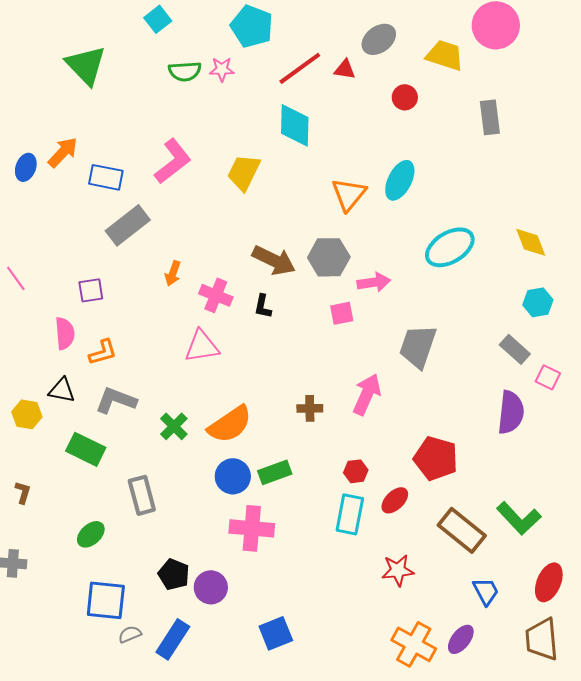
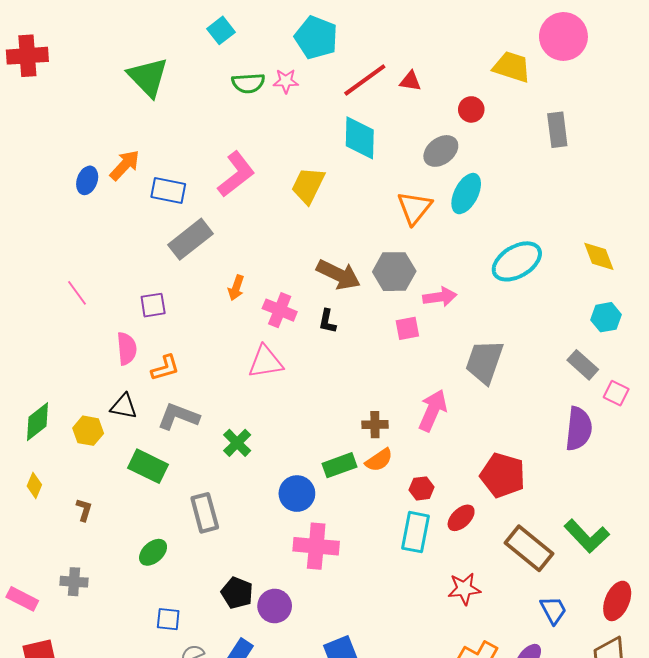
gray ellipse: (379, 39) -> (441, 151), moved
orange semicircle: (230, 424) -> (379, 460), moved, size x0.6
green rectangle: (275, 472) -> (339, 465), moved
blue square: (106, 600) -> (168, 619), size x0.6

